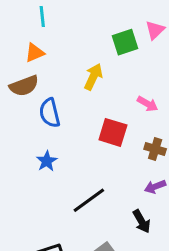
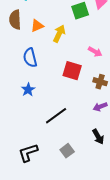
orange triangle: (35, 53) -> (37, 26), moved
brown semicircle: (24, 86) -> (15, 20), moved, turned 108
black arrow: (142, 221) -> (98, 137), moved

